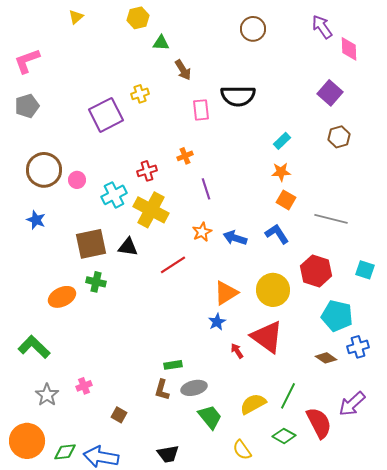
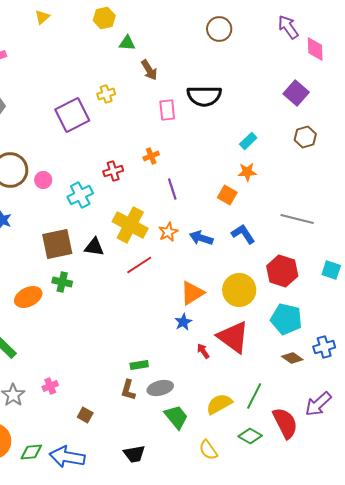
orange square: (286, 200) -> (227, 195), moved
yellow cross: (151, 210) -> (130, 225), moved
cyan pentagon: (337, 316) -> (286, 319), moved

